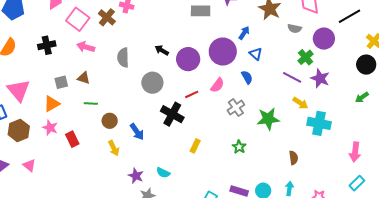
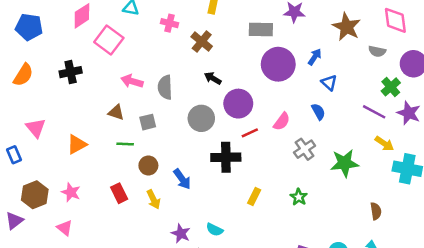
brown cross: (107, 17) -> (202, 42), moved
pink arrow: (86, 47) -> (132, 81), moved
purple circle: (223, 52) -> (278, 64), moved
purple circle: (188, 59) -> (238, 104), moved
gray square: (61, 82) -> (148, 122), moved
pink triangle: (19, 90) -> (36, 128), size x0.7
black cross: (172, 114) -> (226, 157), turned -30
pink star: (50, 128) -> (71, 192), moved
brown hexagon: (19, 130) -> (35, 195), moved
red rectangle: (72, 139) -> (119, 193), moved
green star: (239, 147) -> (299, 197), moved
pink triangle: (29, 165) -> (65, 228), moved

